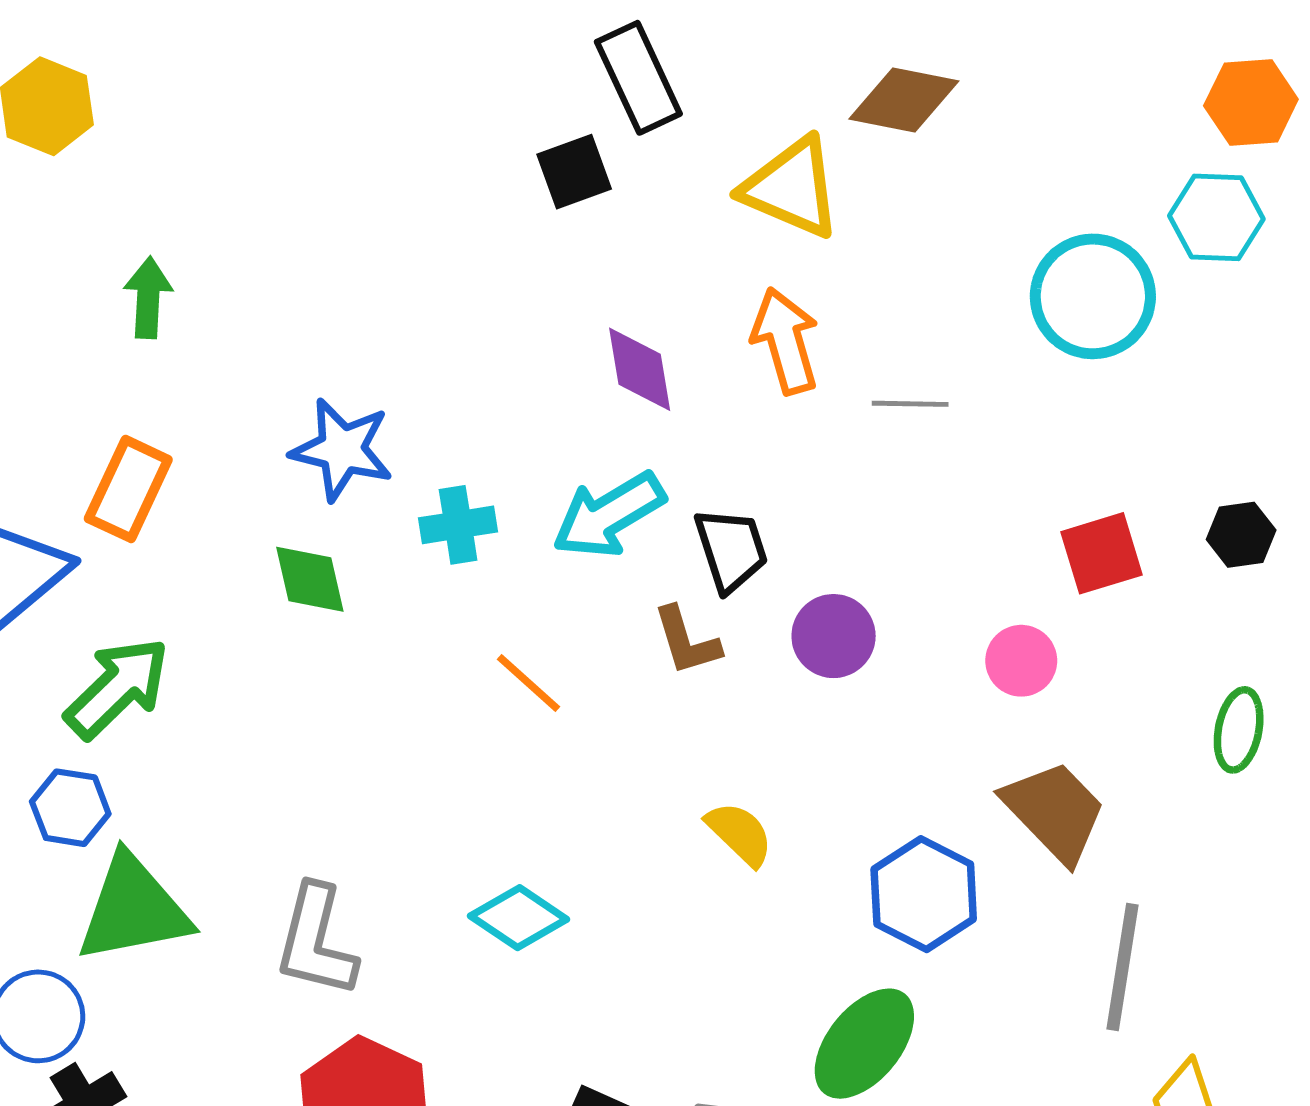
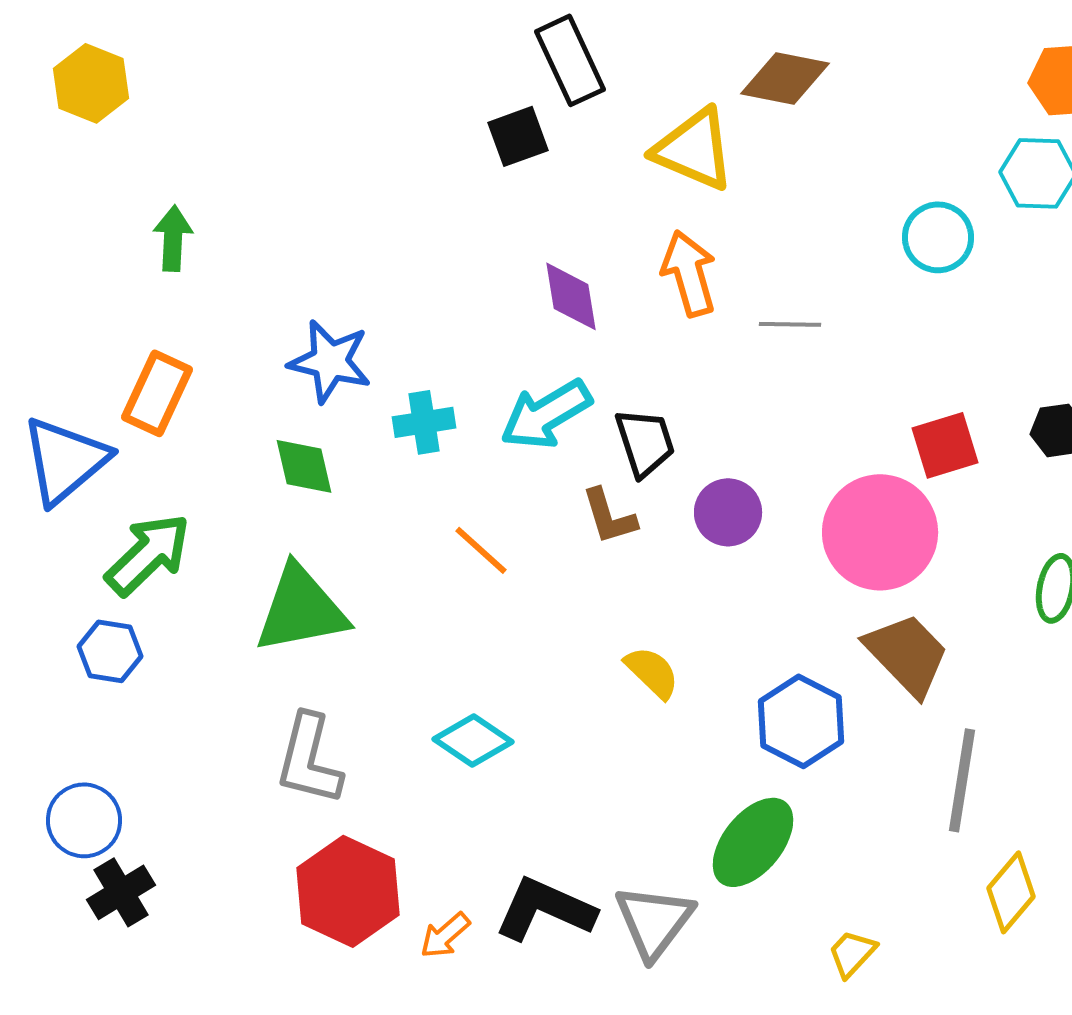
cyan circle: (1093, 296) -> (938, 237), size x0.7
pink circle: (1021, 661) -> (880, 532), size x2.0
green triangle: (133, 909) -> (301, 609), moved

